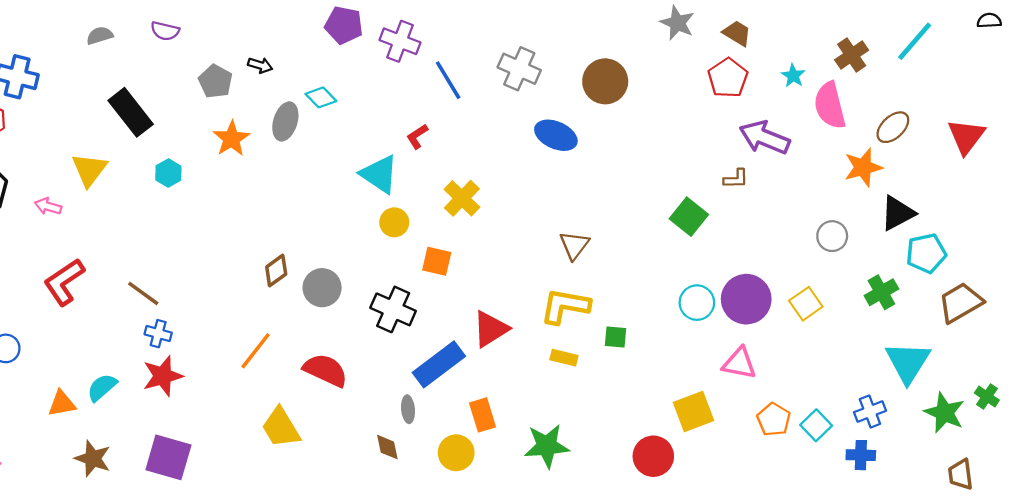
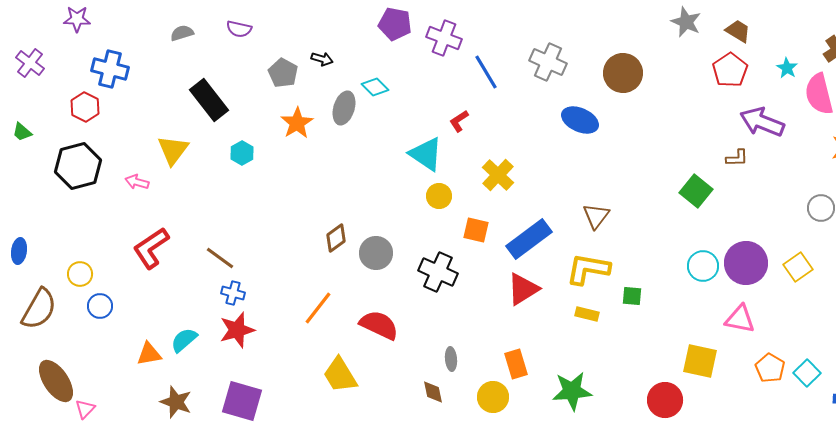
blue rectangle: (439, 364) -> (529, 239), moved
yellow square: (693, 411) -> (700, 361), turned 33

